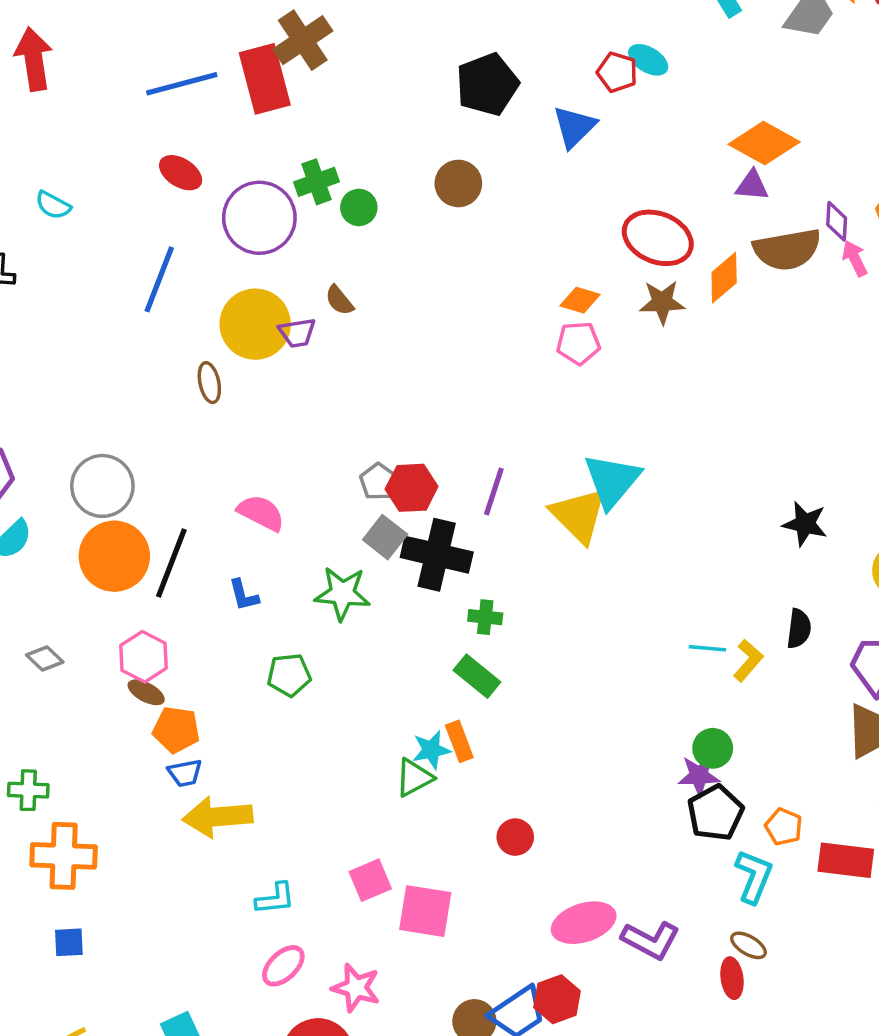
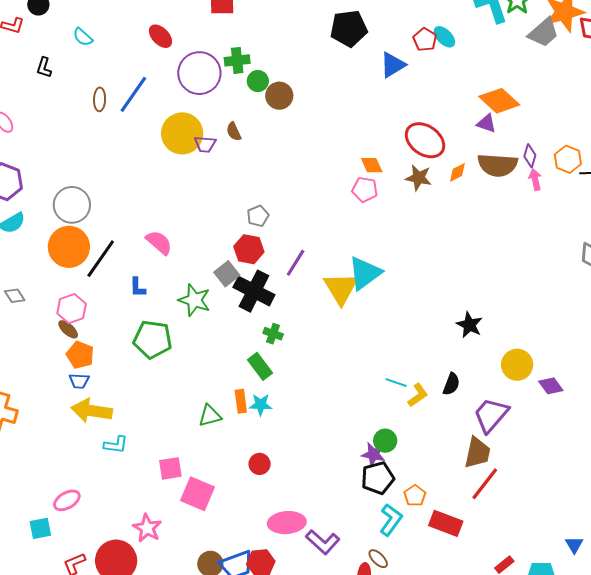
brown circle: (458, 183) -> (279, 96), moved
orange diamond: (724, 278) -> (457, 172), size x0.7
orange diamond: (580, 300) -> (372, 165), turned 35
brown ellipse: (209, 383) -> (100, 99), moved
gray pentagon: (378, 482) -> (258, 216), moved
green pentagon: (289, 675) -> (153, 339), size x1.5
cyan star: (431, 750) -> (261, 405), moved
cyan L-shape: (275, 899) -> (116, 445), moved
pink ellipse: (283, 966) -> (67, 500), moved

